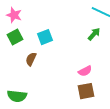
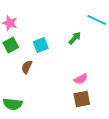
green arrow: (94, 34) -> (75, 38), moved

